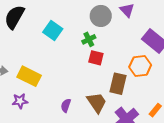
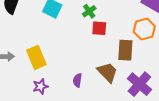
yellow rectangle: (29, 76) -> (36, 57), turned 50
purple star: (20, 101) -> (40, 86), moved

